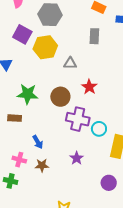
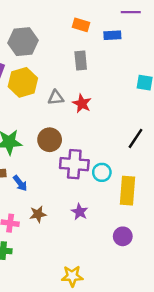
red star: (89, 87) -> (82, 103), moved
blue arrow: (38, 142) -> (20, 183), moved
brown star: (42, 165) -> (38, 214), moved

